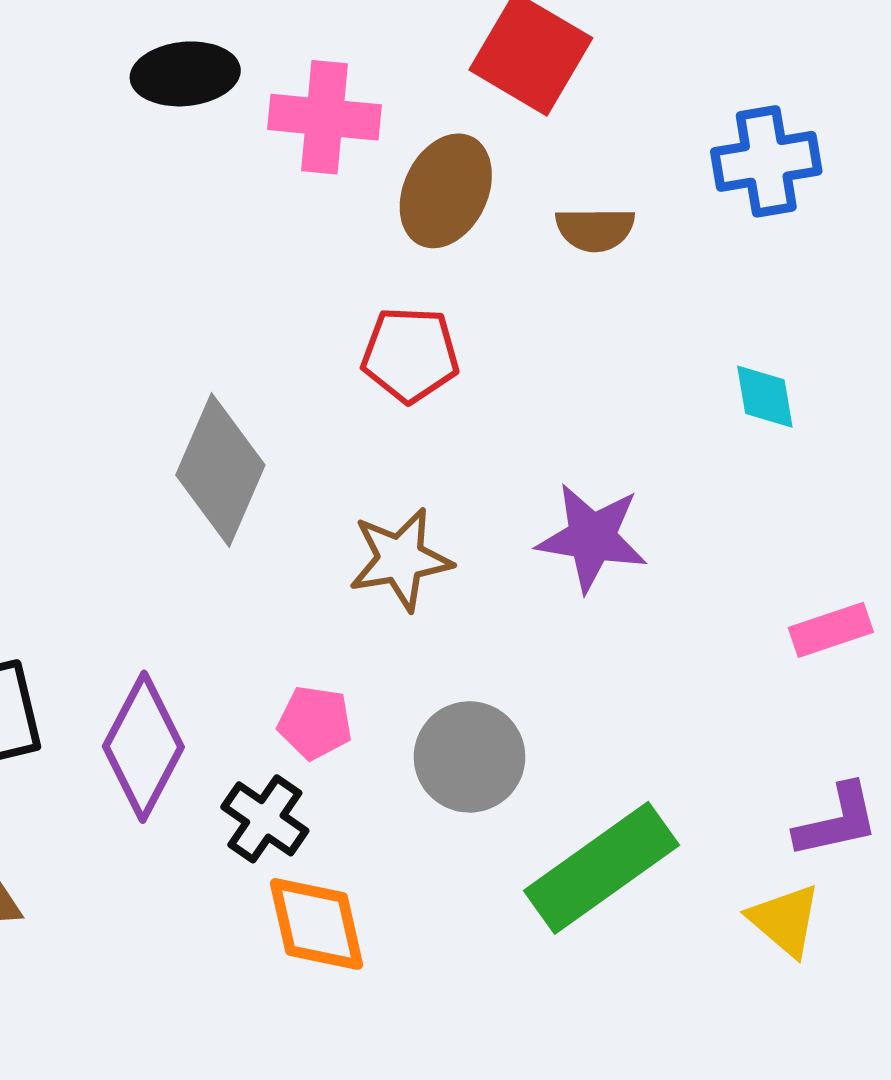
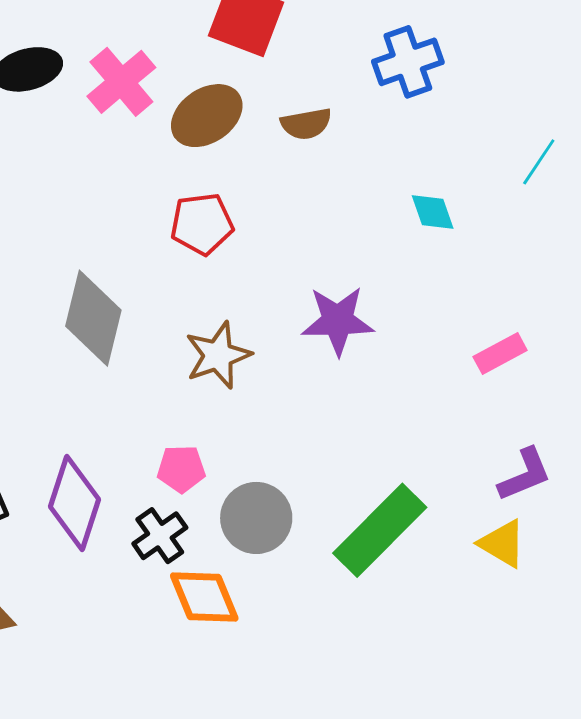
pink cross: (325, 117) -> (121, 82), turned -36
brown ellipse: (446, 191) -> (207, 116), turned 40
gray circle: (470, 757) -> (256, 518), moved
black cross: (265, 819) -> (160, 536), turned 30

